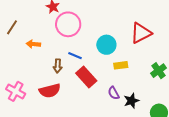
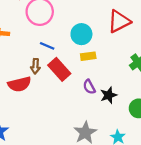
yellow rectangle: (121, 65) -> (88, 56), moved
brown arrow: (58, 66) -> (35, 66), moved

